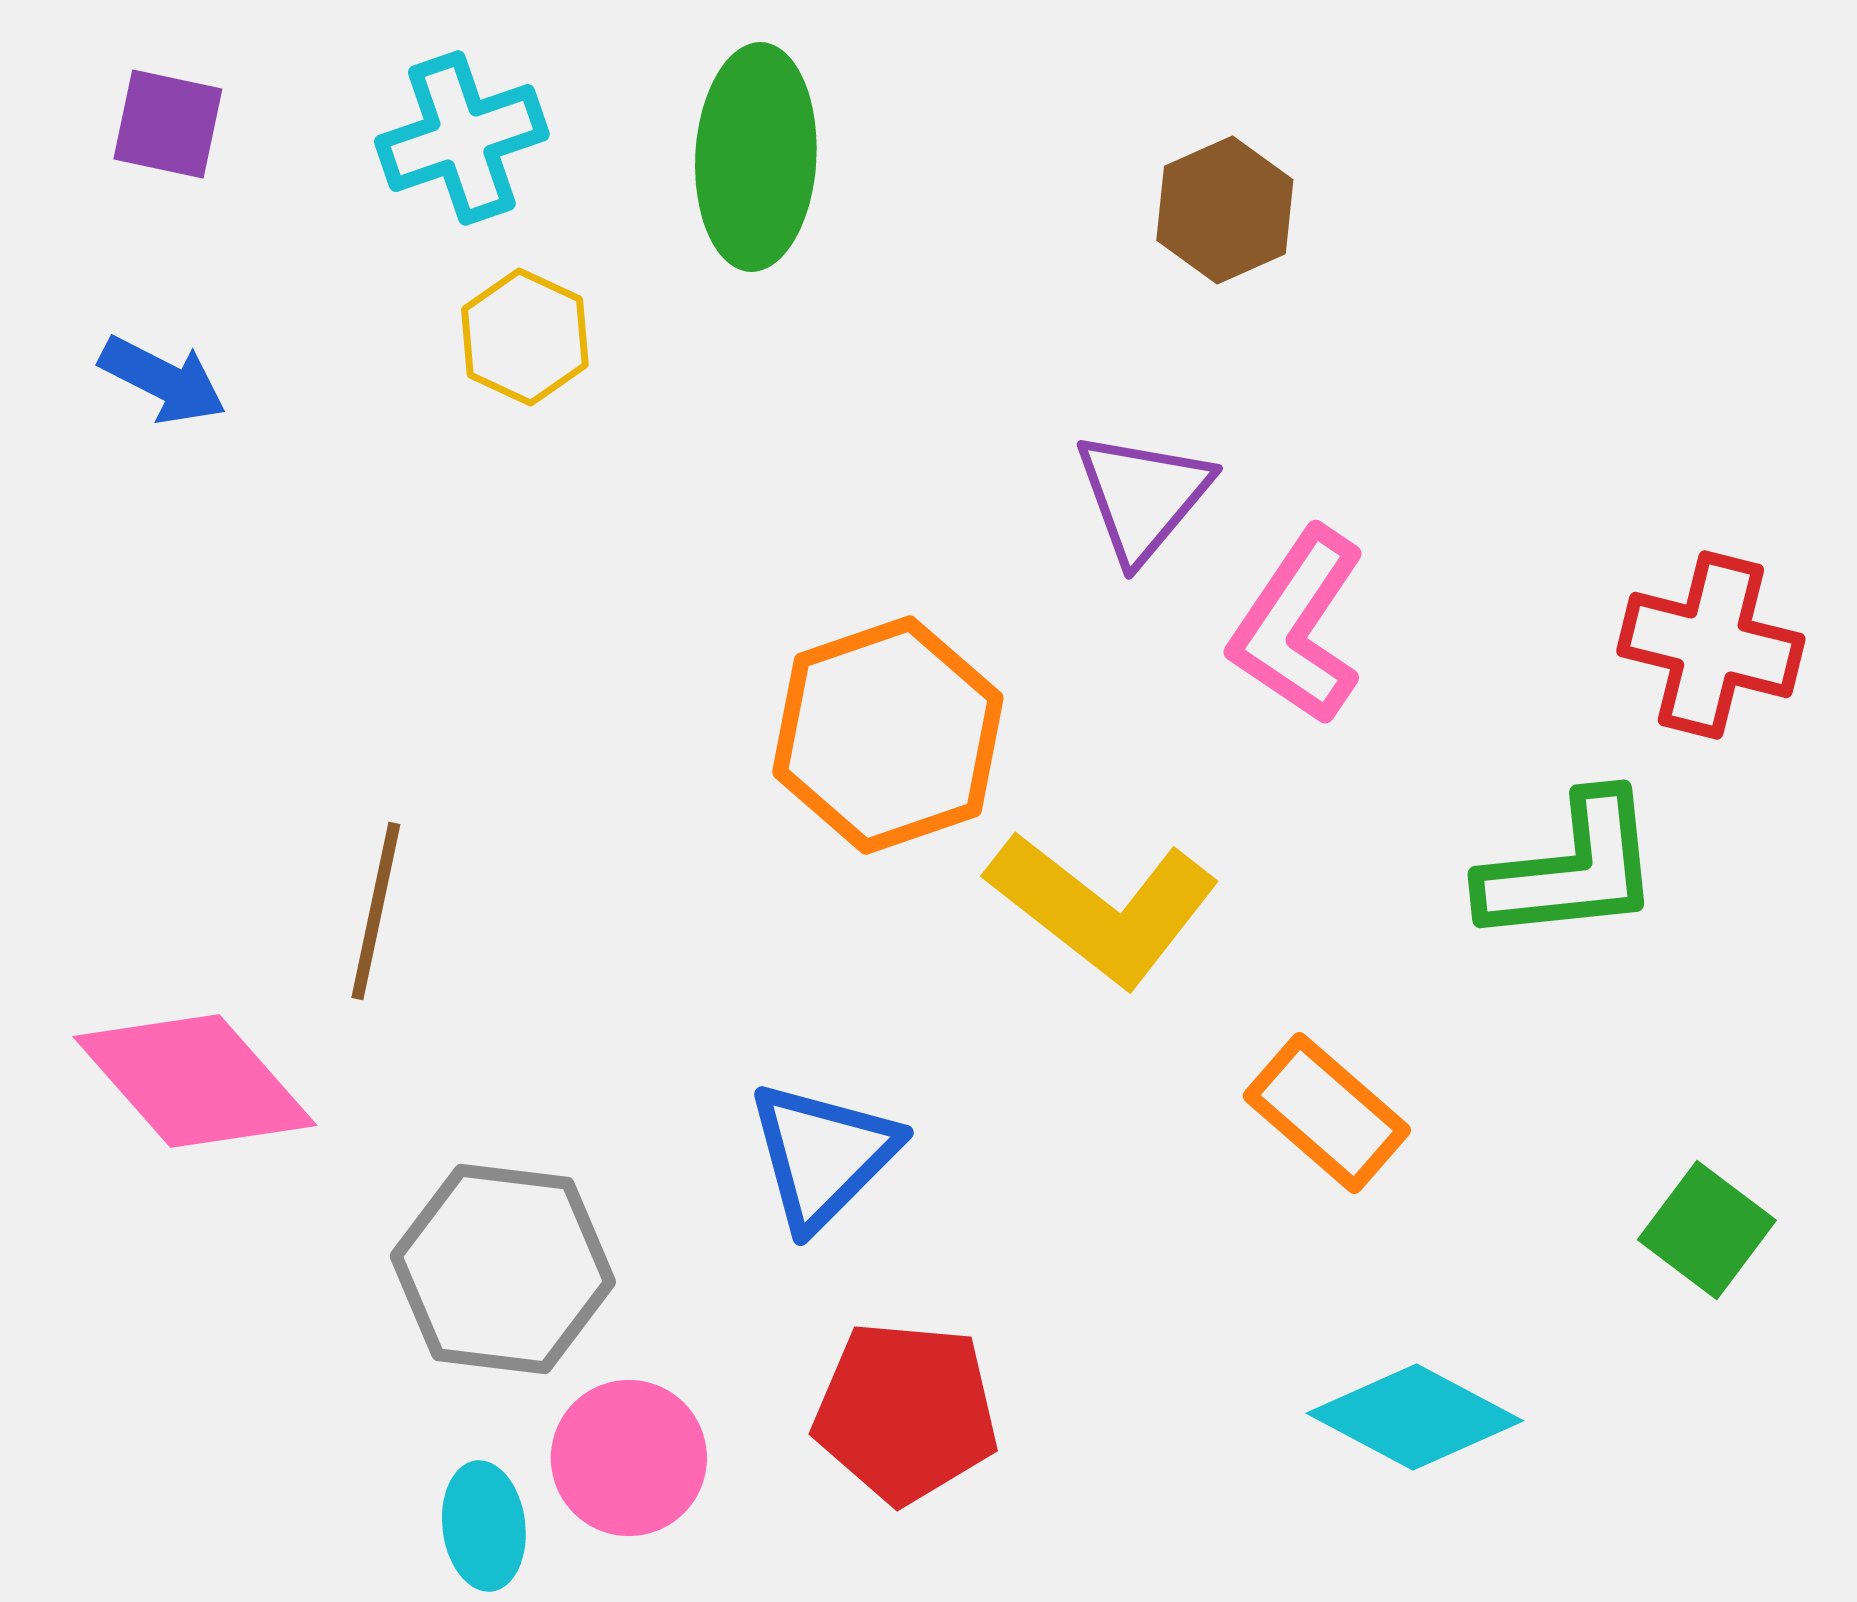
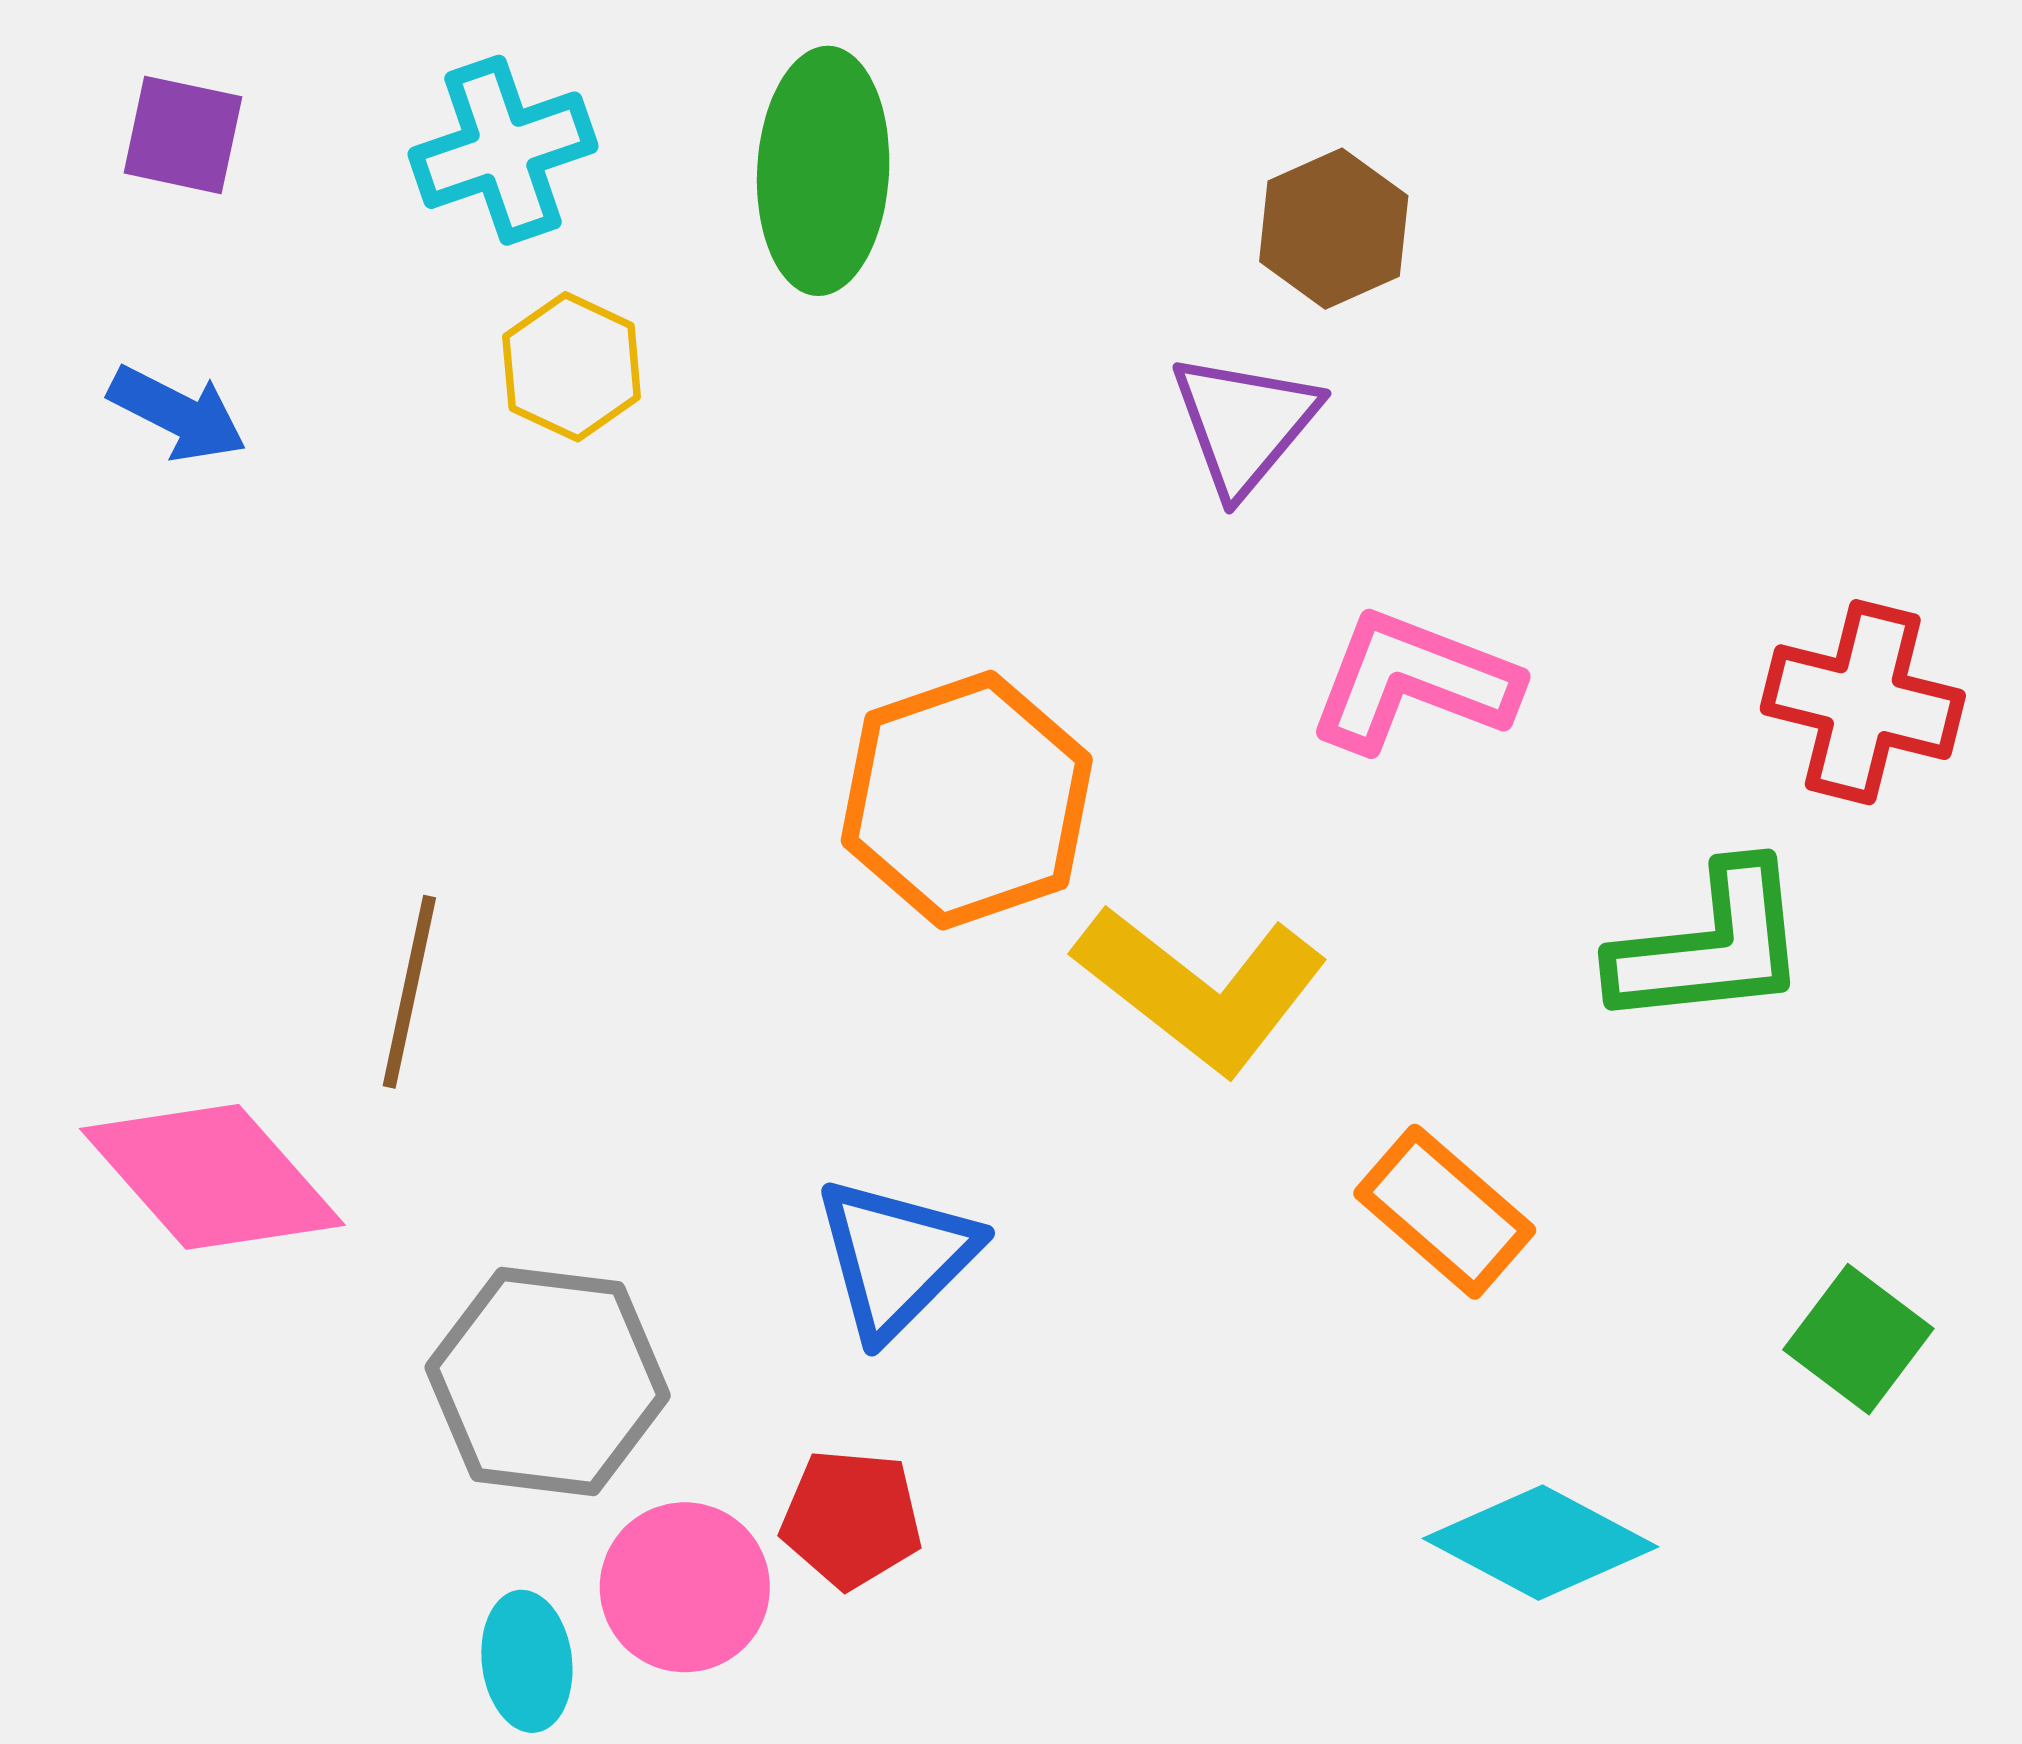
purple triangle: (1143, 496) -> (1244, 423), moved
pink L-shape: (1298, 626) -> (1413, 681), turned 77
red pentagon: (906, 1412) -> (851, 1519), moved, size x0.7

